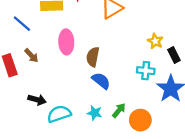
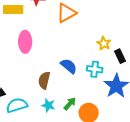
brown semicircle: (93, 57) -> (44, 80), moved
blue semicircle: (101, 81) -> (69, 66), moved

